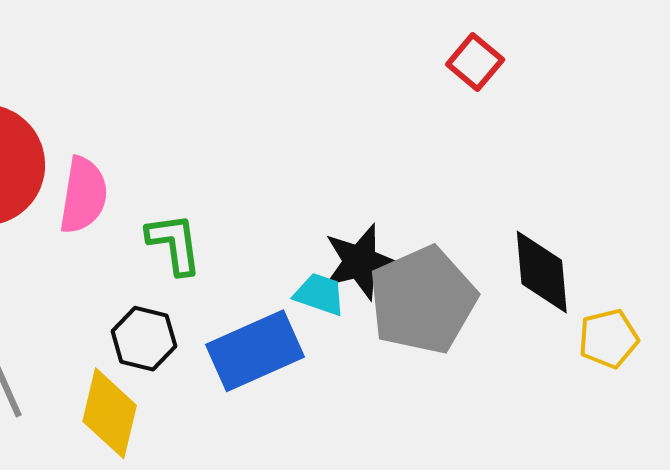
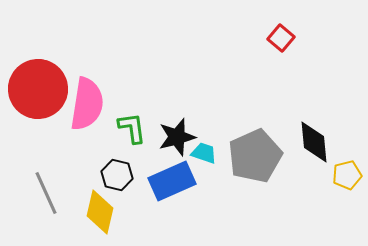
pink semicircle: (83, 195) -> (87, 104), size x1.4
black star: (360, 262) -> (177, 137), moved

